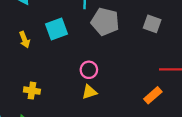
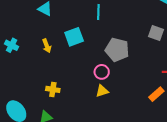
gray pentagon: (105, 22) -> (117, 50), moved

